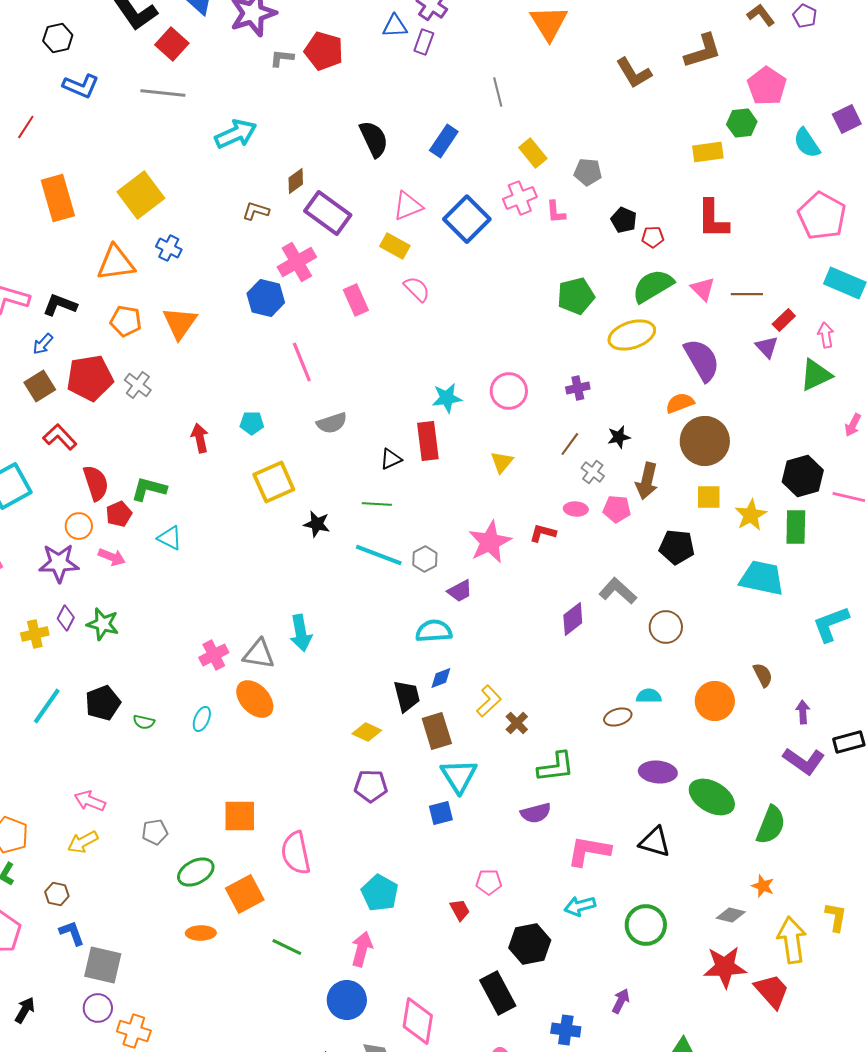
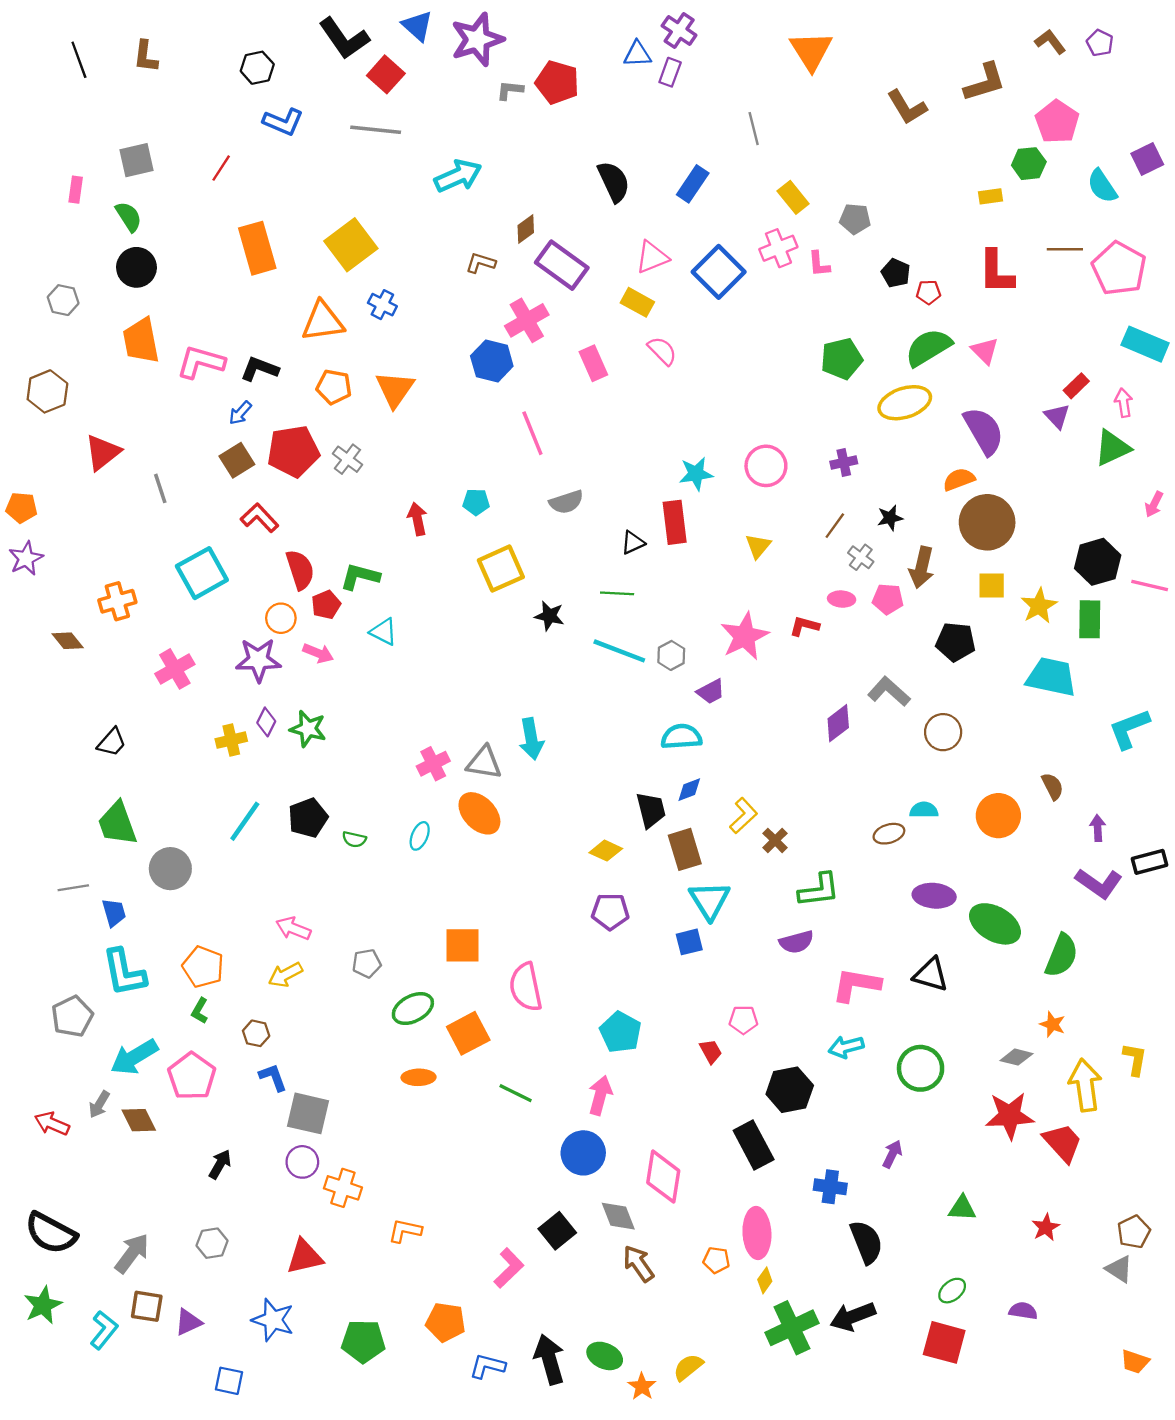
yellow rectangle: (708, 152) -> (990, 196), size x0.7
brown line: (747, 294) -> (1065, 249), moved

